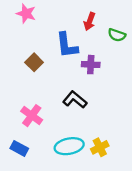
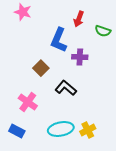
blue L-shape: (67, 45) -> (59, 40), turned 30
brown square: (34, 62) -> (41, 68), moved

